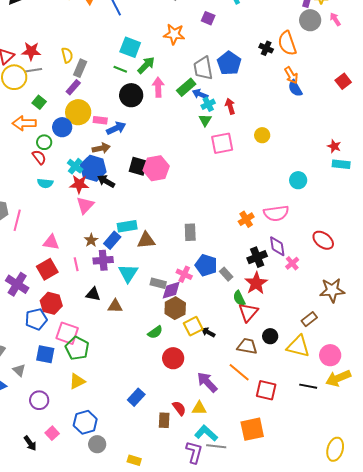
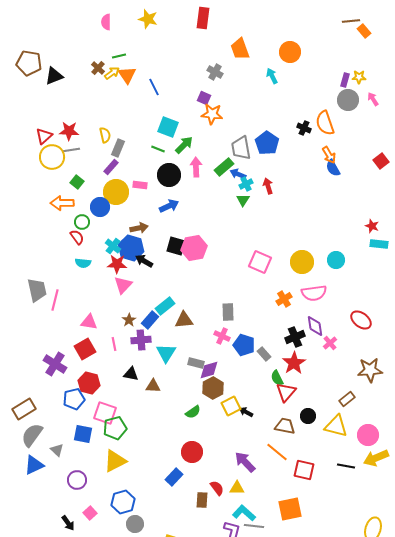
purple square: (208, 18) -> (204, 98), moved
pink rectangle: (100, 120) -> (140, 185), moved
blue arrow: (116, 128) -> (169, 206), moved
yellow circle: (262, 135) -> (302, 262), moved, size x1.5
pink square: (222, 143) -> (260, 262), moved, turned 35
cyan rectangle: (127, 226) -> (165, 306), turned -30
pink cross: (184, 274) -> (222, 336), moved
green pentagon: (77, 348) -> (115, 428), turned 30
red circle: (173, 358) -> (192, 452), moved
yellow triangle: (77, 381) -> (115, 461), size x1.4

